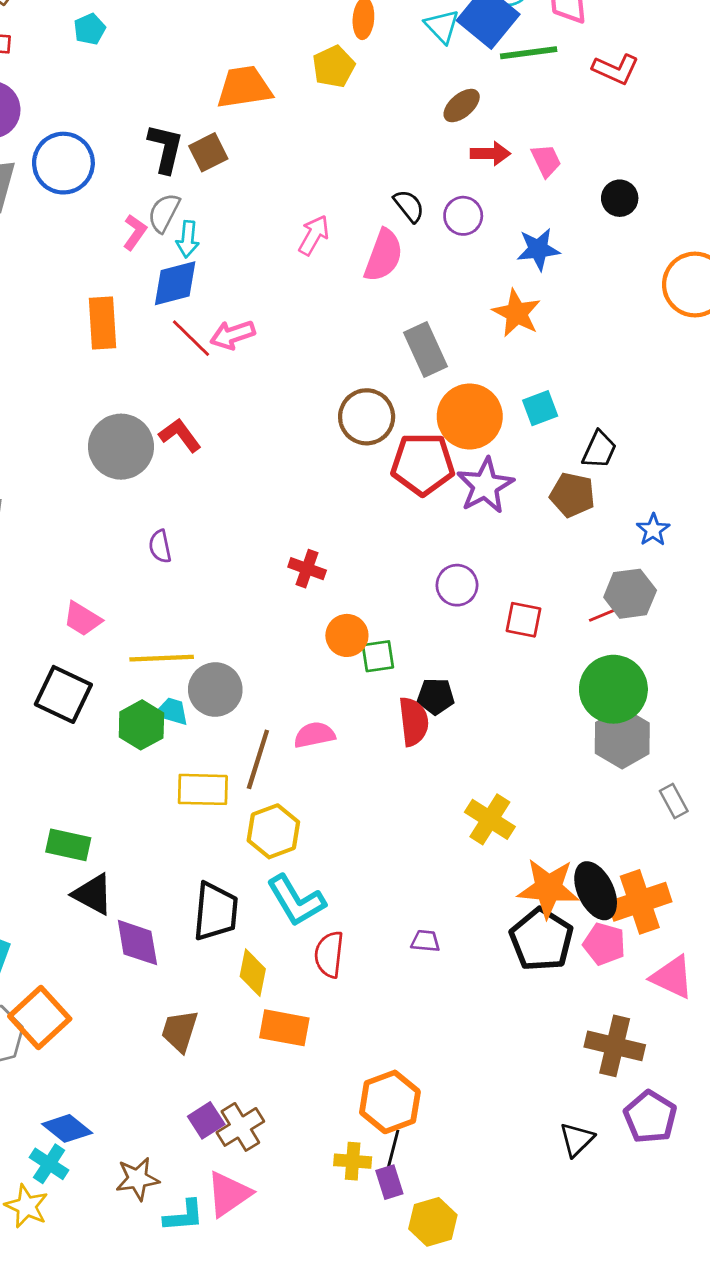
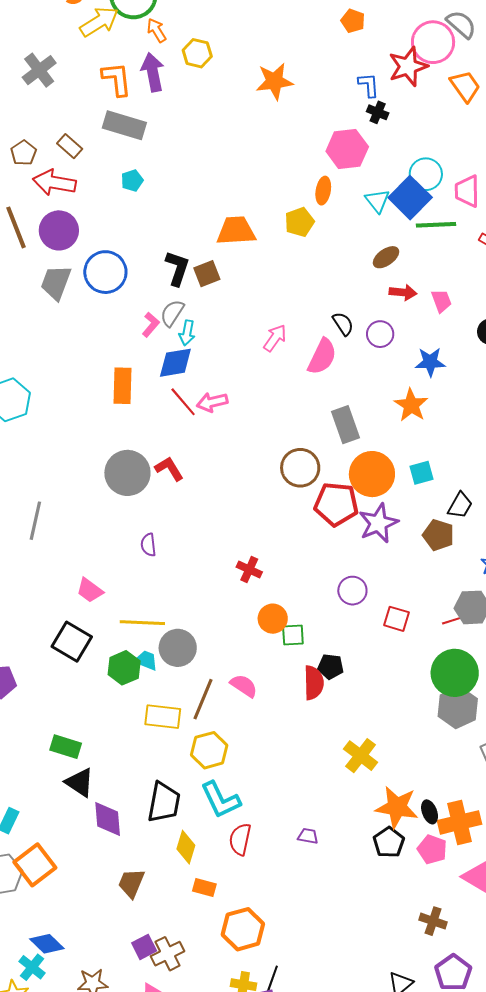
pink semicircle: (314, 735) -> (244, 686), turned 40
black ellipse: (596, 891) -> (430, 812), size x0.6
black pentagon: (541, 940) -> (389, 842), size x0.7
orange rectangle: (284, 1028) -> (204, 888), size x0.7
brown cross: (615, 1046) -> (433, 921), size x0.7
orange hexagon: (390, 1102) -> (243, 929), moved

